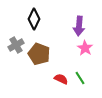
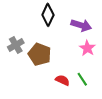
black diamond: (34, 19) -> (48, 15), moved
purple arrow: (79, 26) -> (81, 25), turned -78

